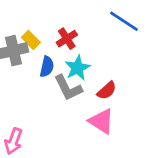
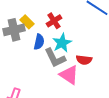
red semicircle: (107, 91) -> (84, 60), turned 49
pink triangle: (101, 121) -> (69, 75), moved

